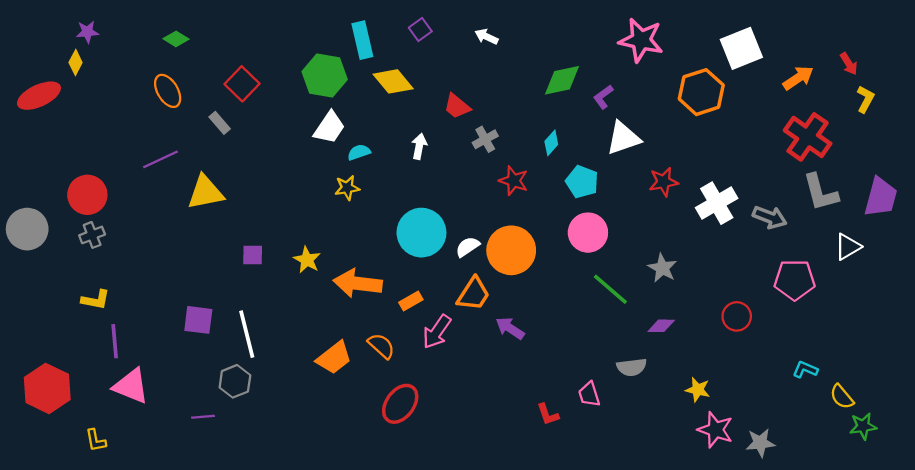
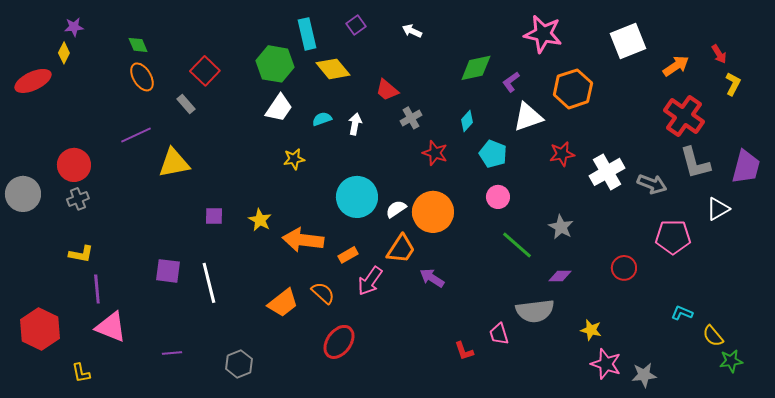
green diamond: (176, 39) -> (138, 45), moved, turned 35
orange hexagon: (701, 92) -> (573, 89), moved
cyan semicircle: (359, 152) -> (322, 119), moved
pink circle: (588, 233) -> (498, 197), size x0.7
gray semicircle: (632, 367) -> (535, 311), size x1.5
gray hexagon: (235, 381) -> (239, 364), moved

